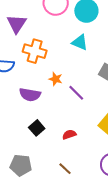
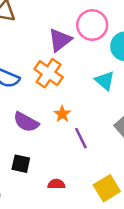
purple triangle: (17, 24) -> (60, 40), moved
black square: (37, 128) -> (21, 164), turned 35

